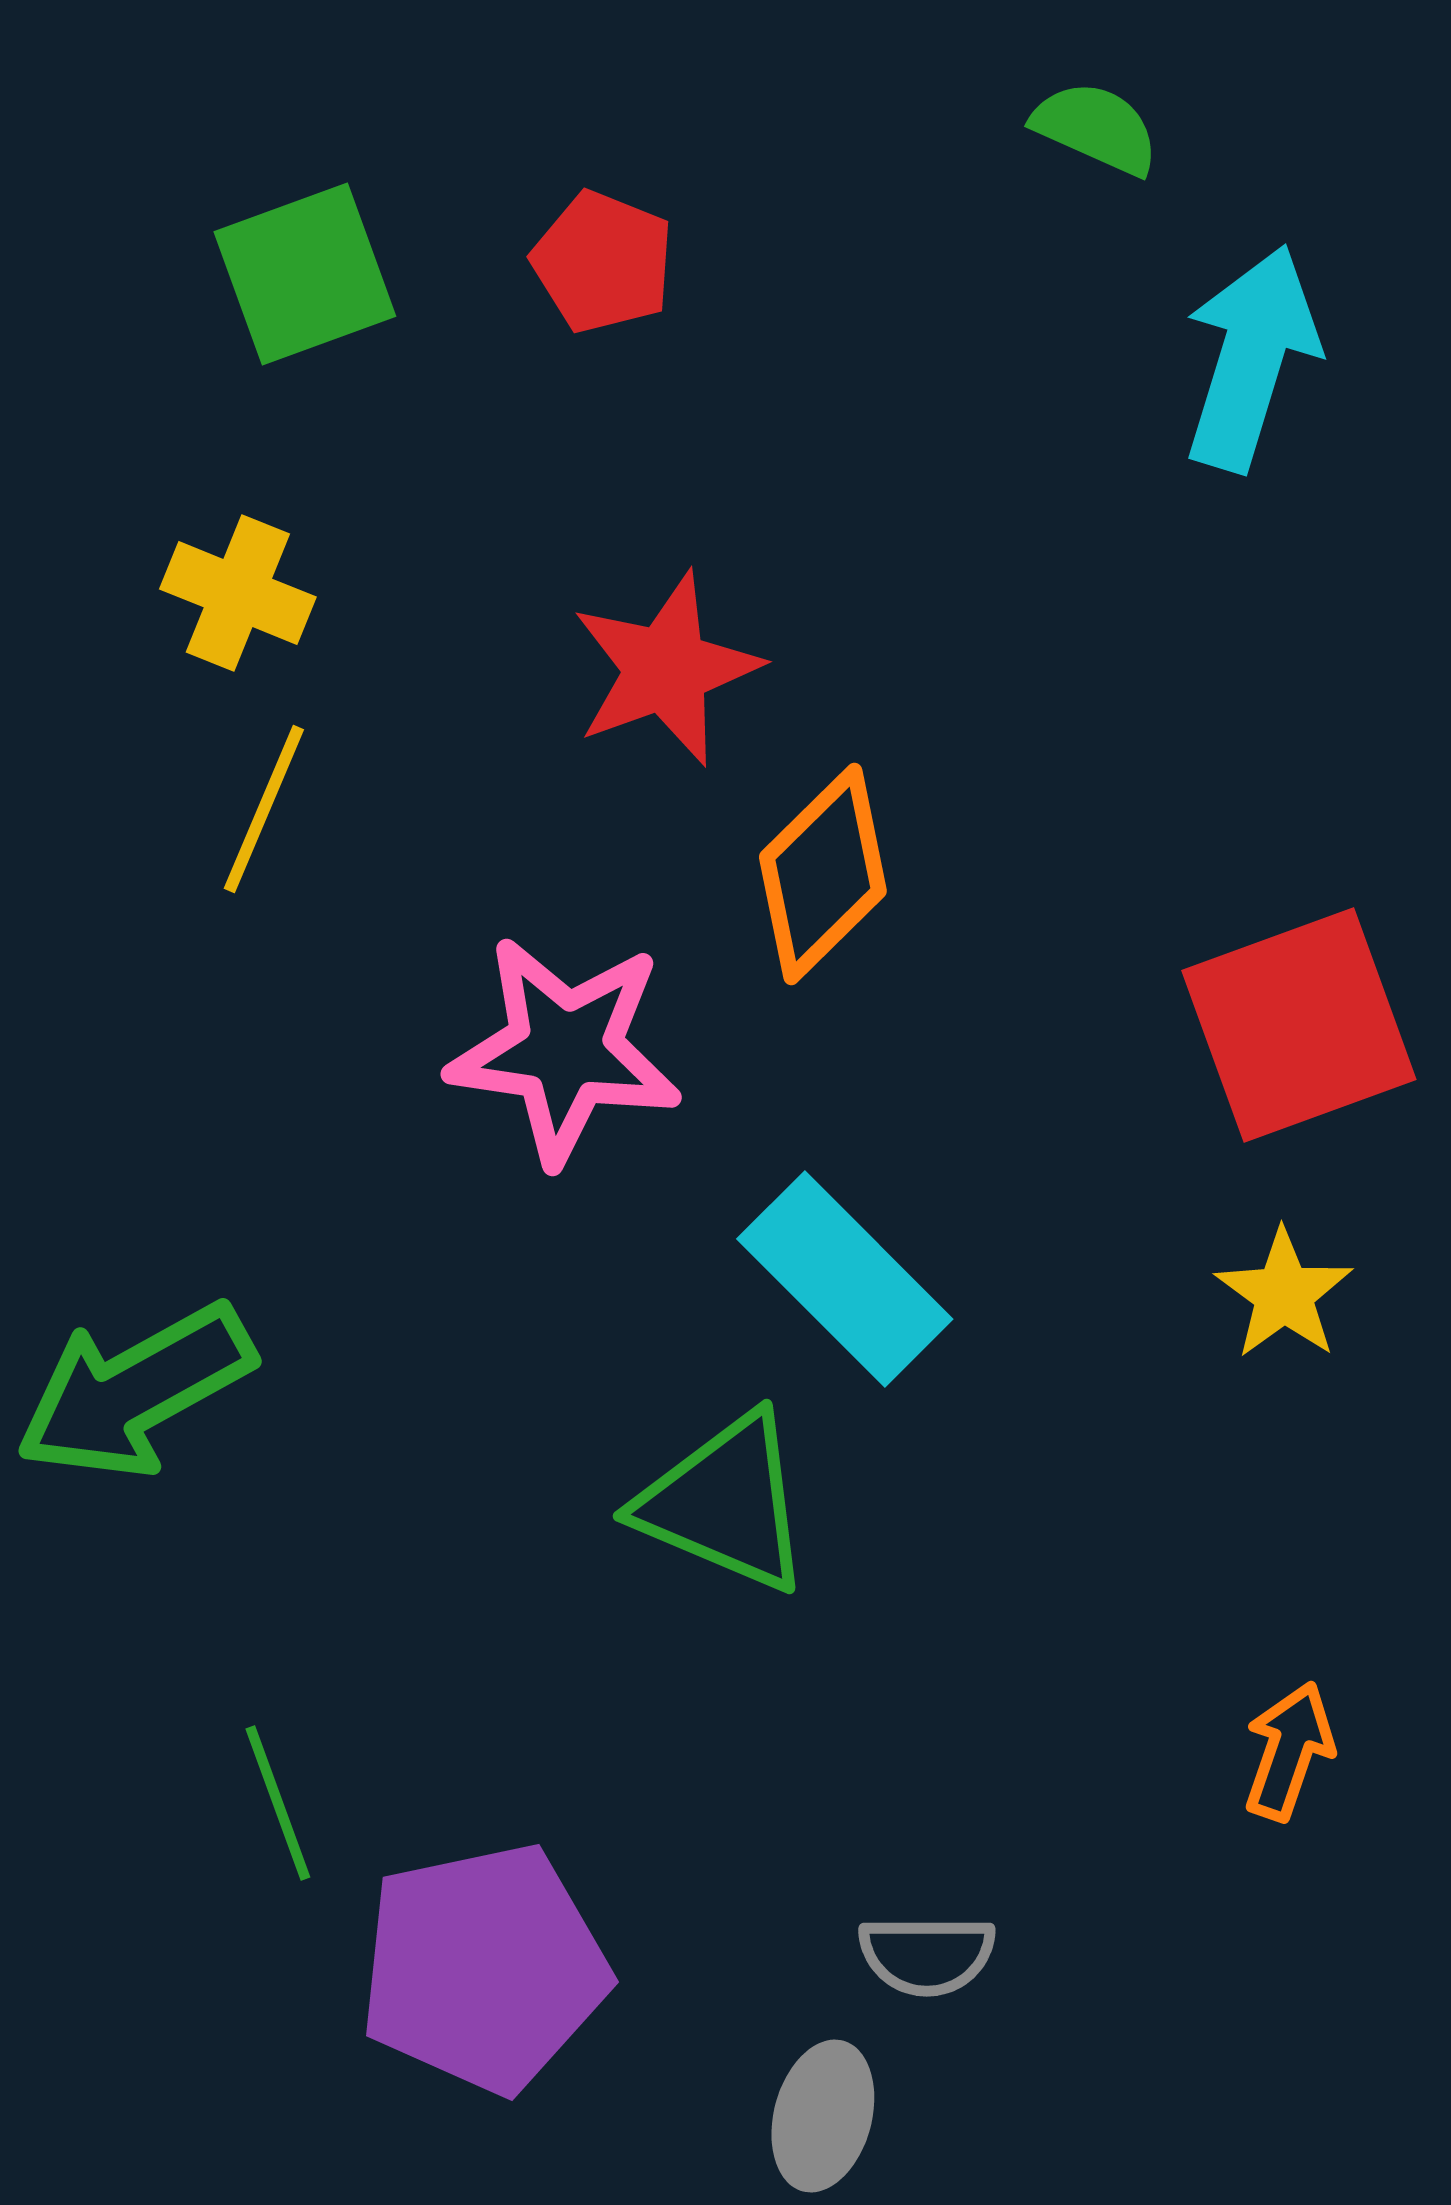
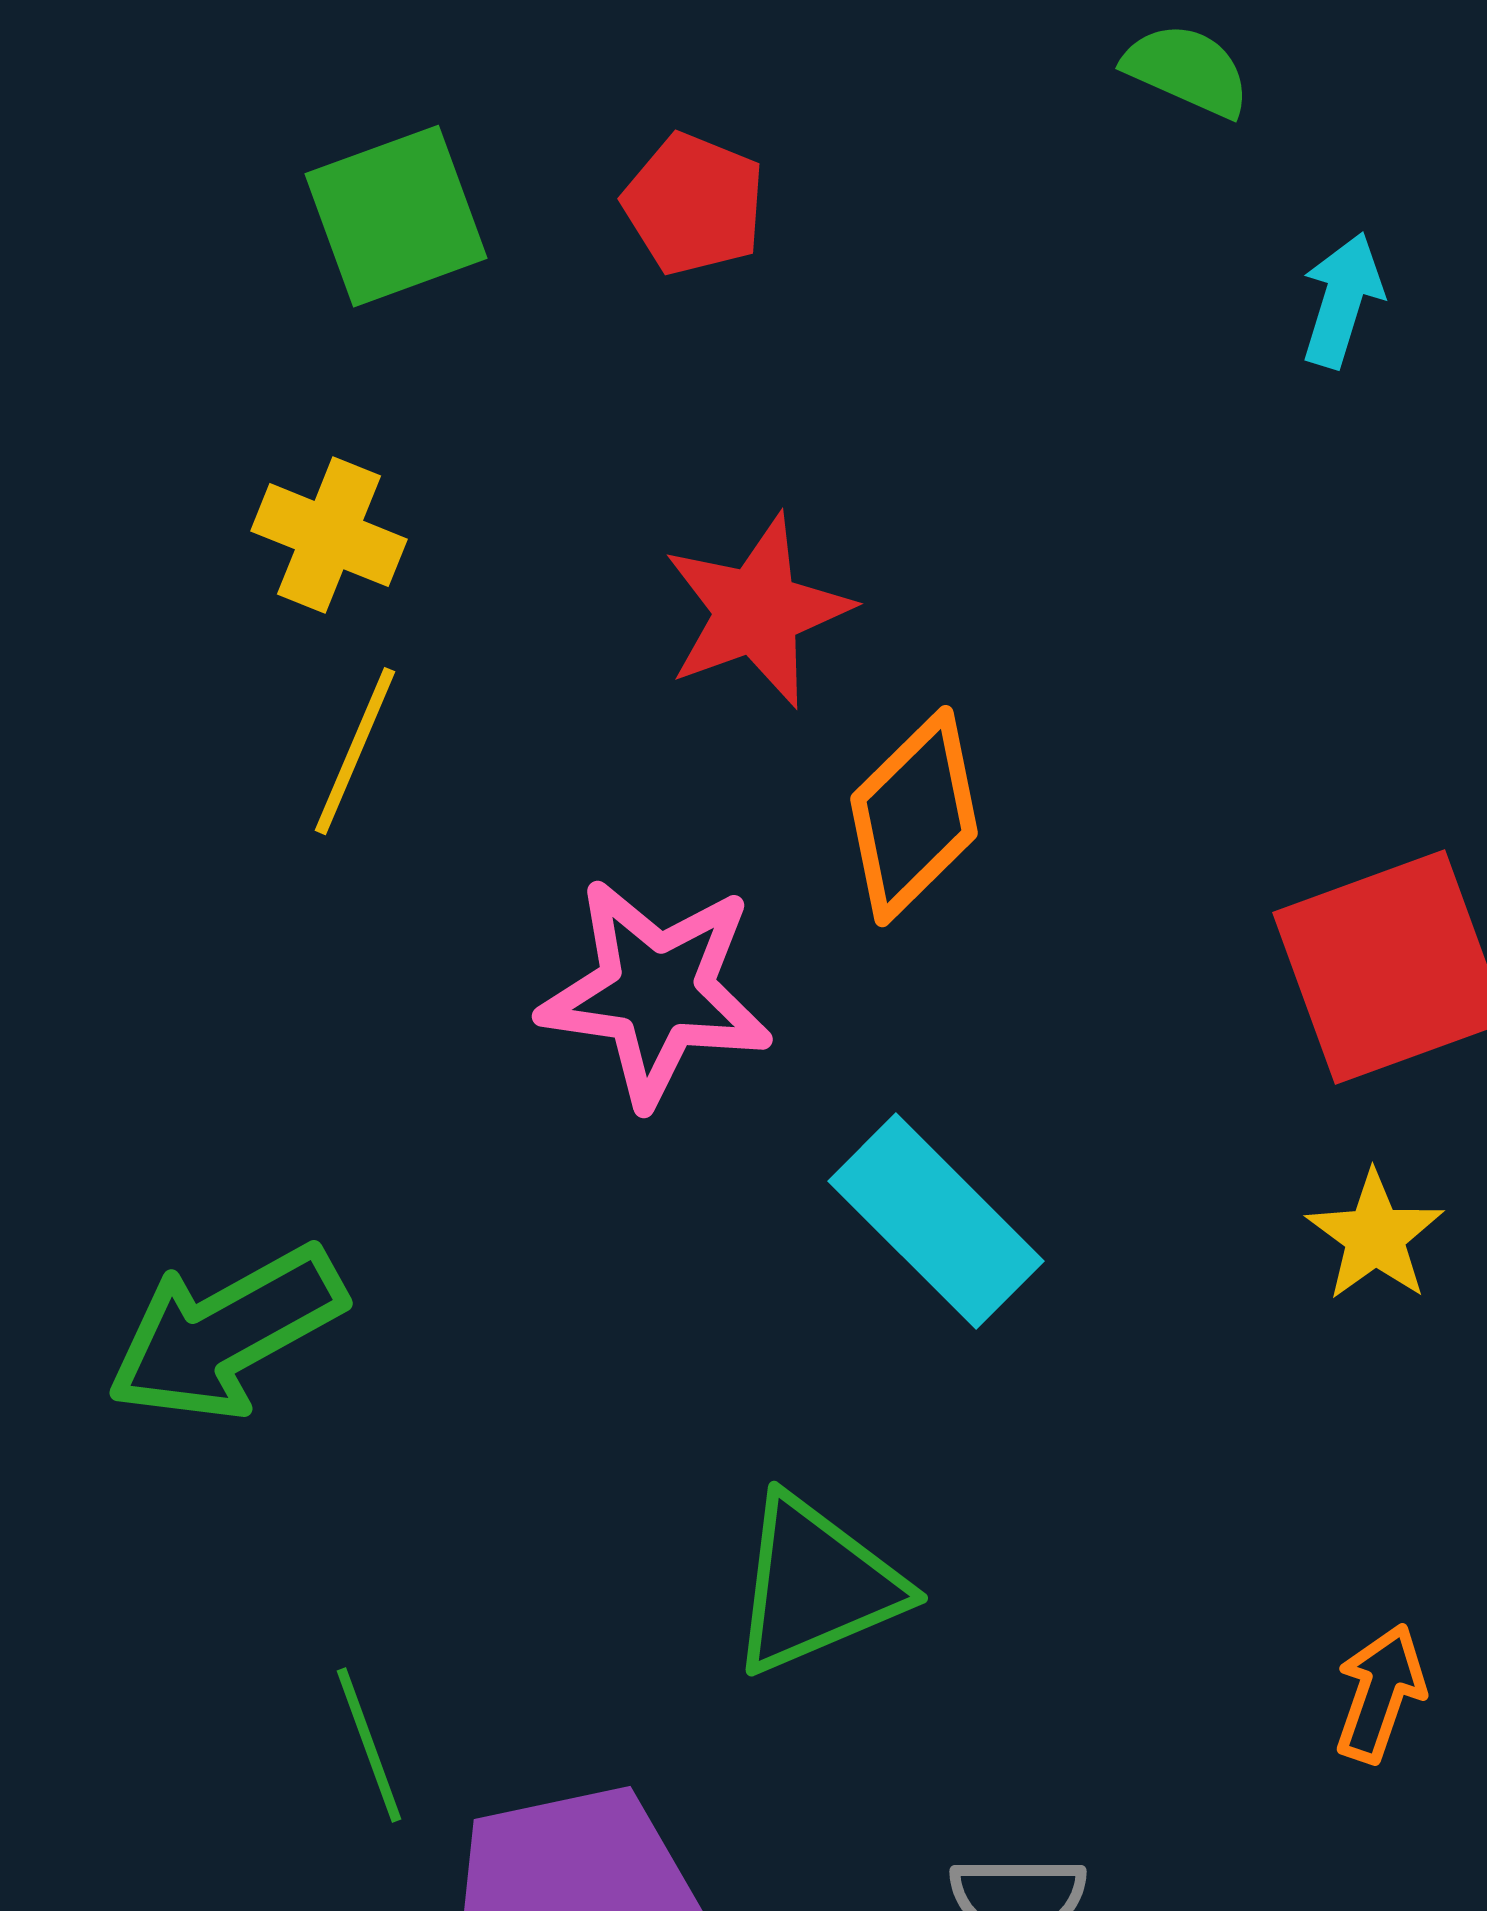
cyan arrow: (1251, 358) -> (1342, 300), size x0.6
green triangle: (725, 1503) -> (816, 1585), moved, turned -46

